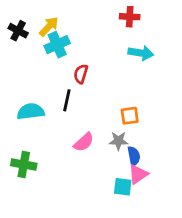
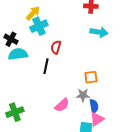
black cross: (18, 31) -> (11, 39), moved
cyan semicircle: (31, 112) -> (18, 54), moved
pink semicircle: (84, 142) -> (62, 105), moved
green cross: (24, 164) -> (15, 112), turned -30

